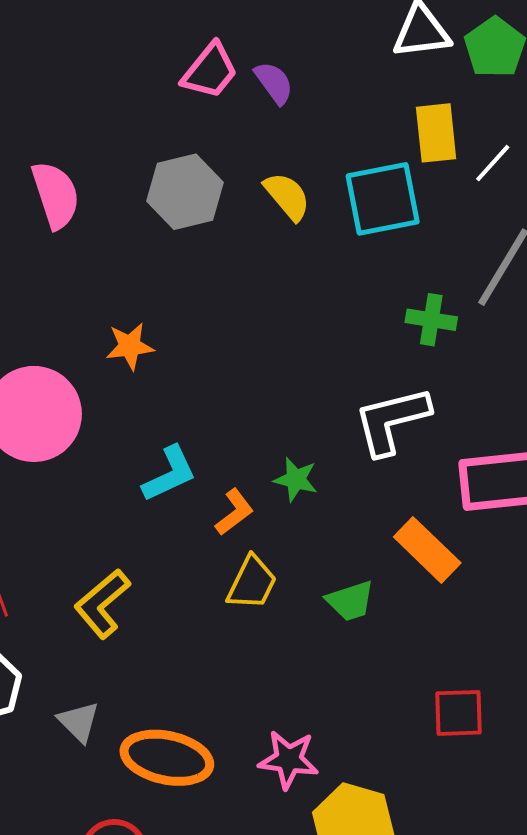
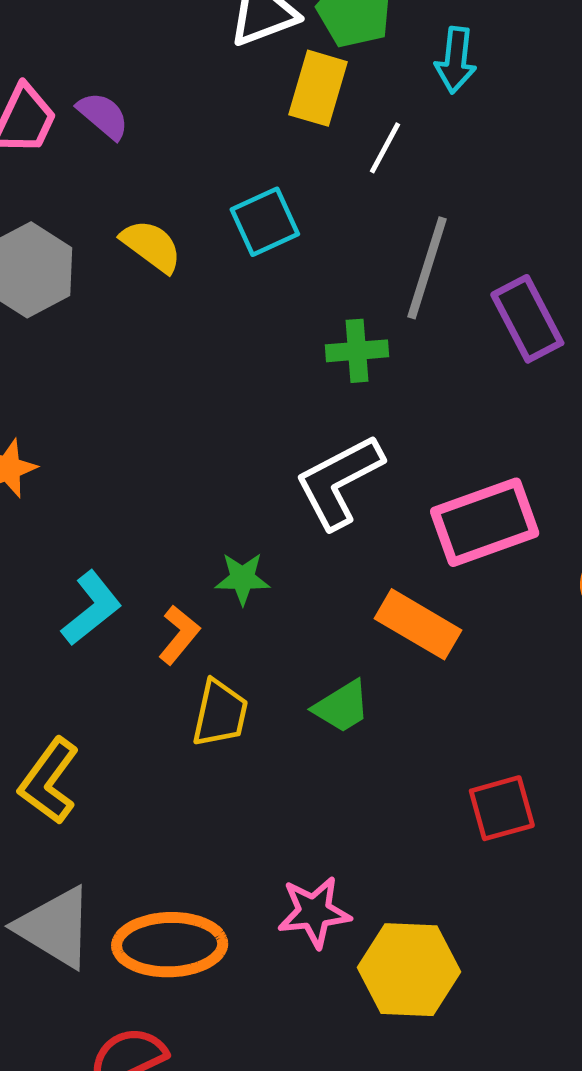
yellow rectangle: (436, 133) -> (318, 88), moved, turned 36
cyan square: (383, 199) -> (265, 222), size x0.7
gray triangle: (79, 722) -> (55, 927), size x1.6

